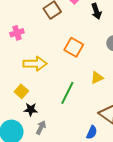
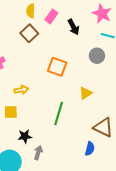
yellow arrow: (35, 64) -> (21, 90), size x0.6
yellow square: (21, 91) -> (11, 112), moved, turned -32

